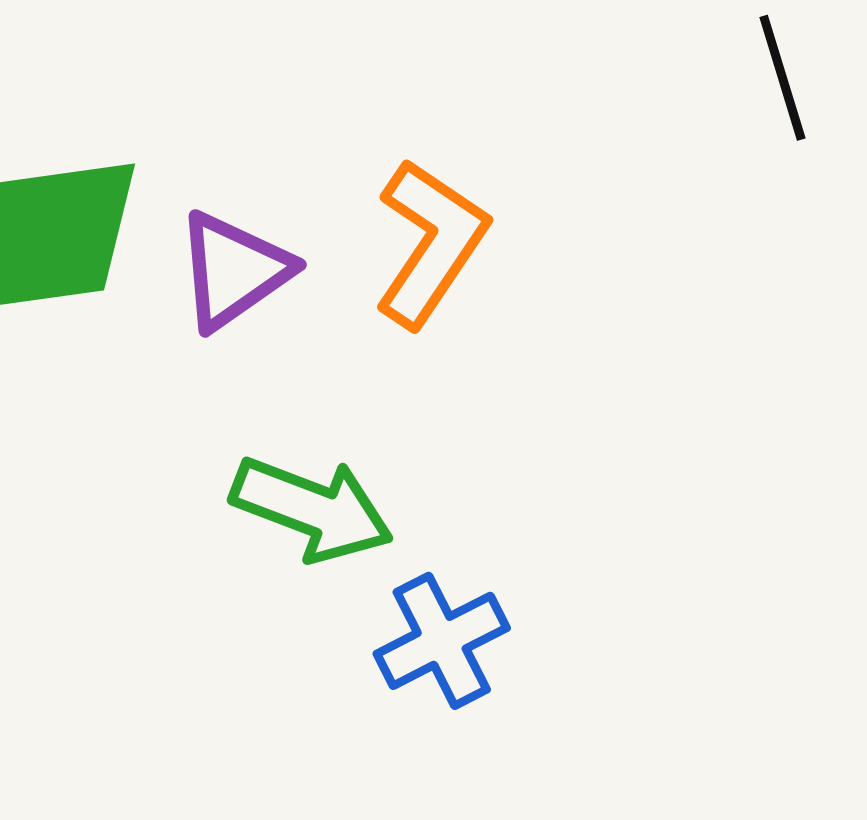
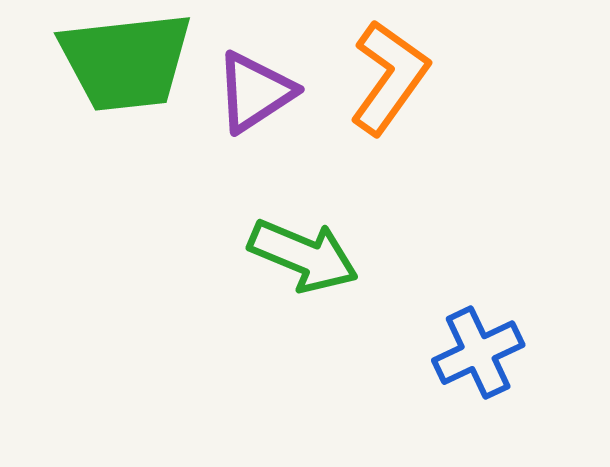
blue cross: (442, 641) -> (478, 353), moved

